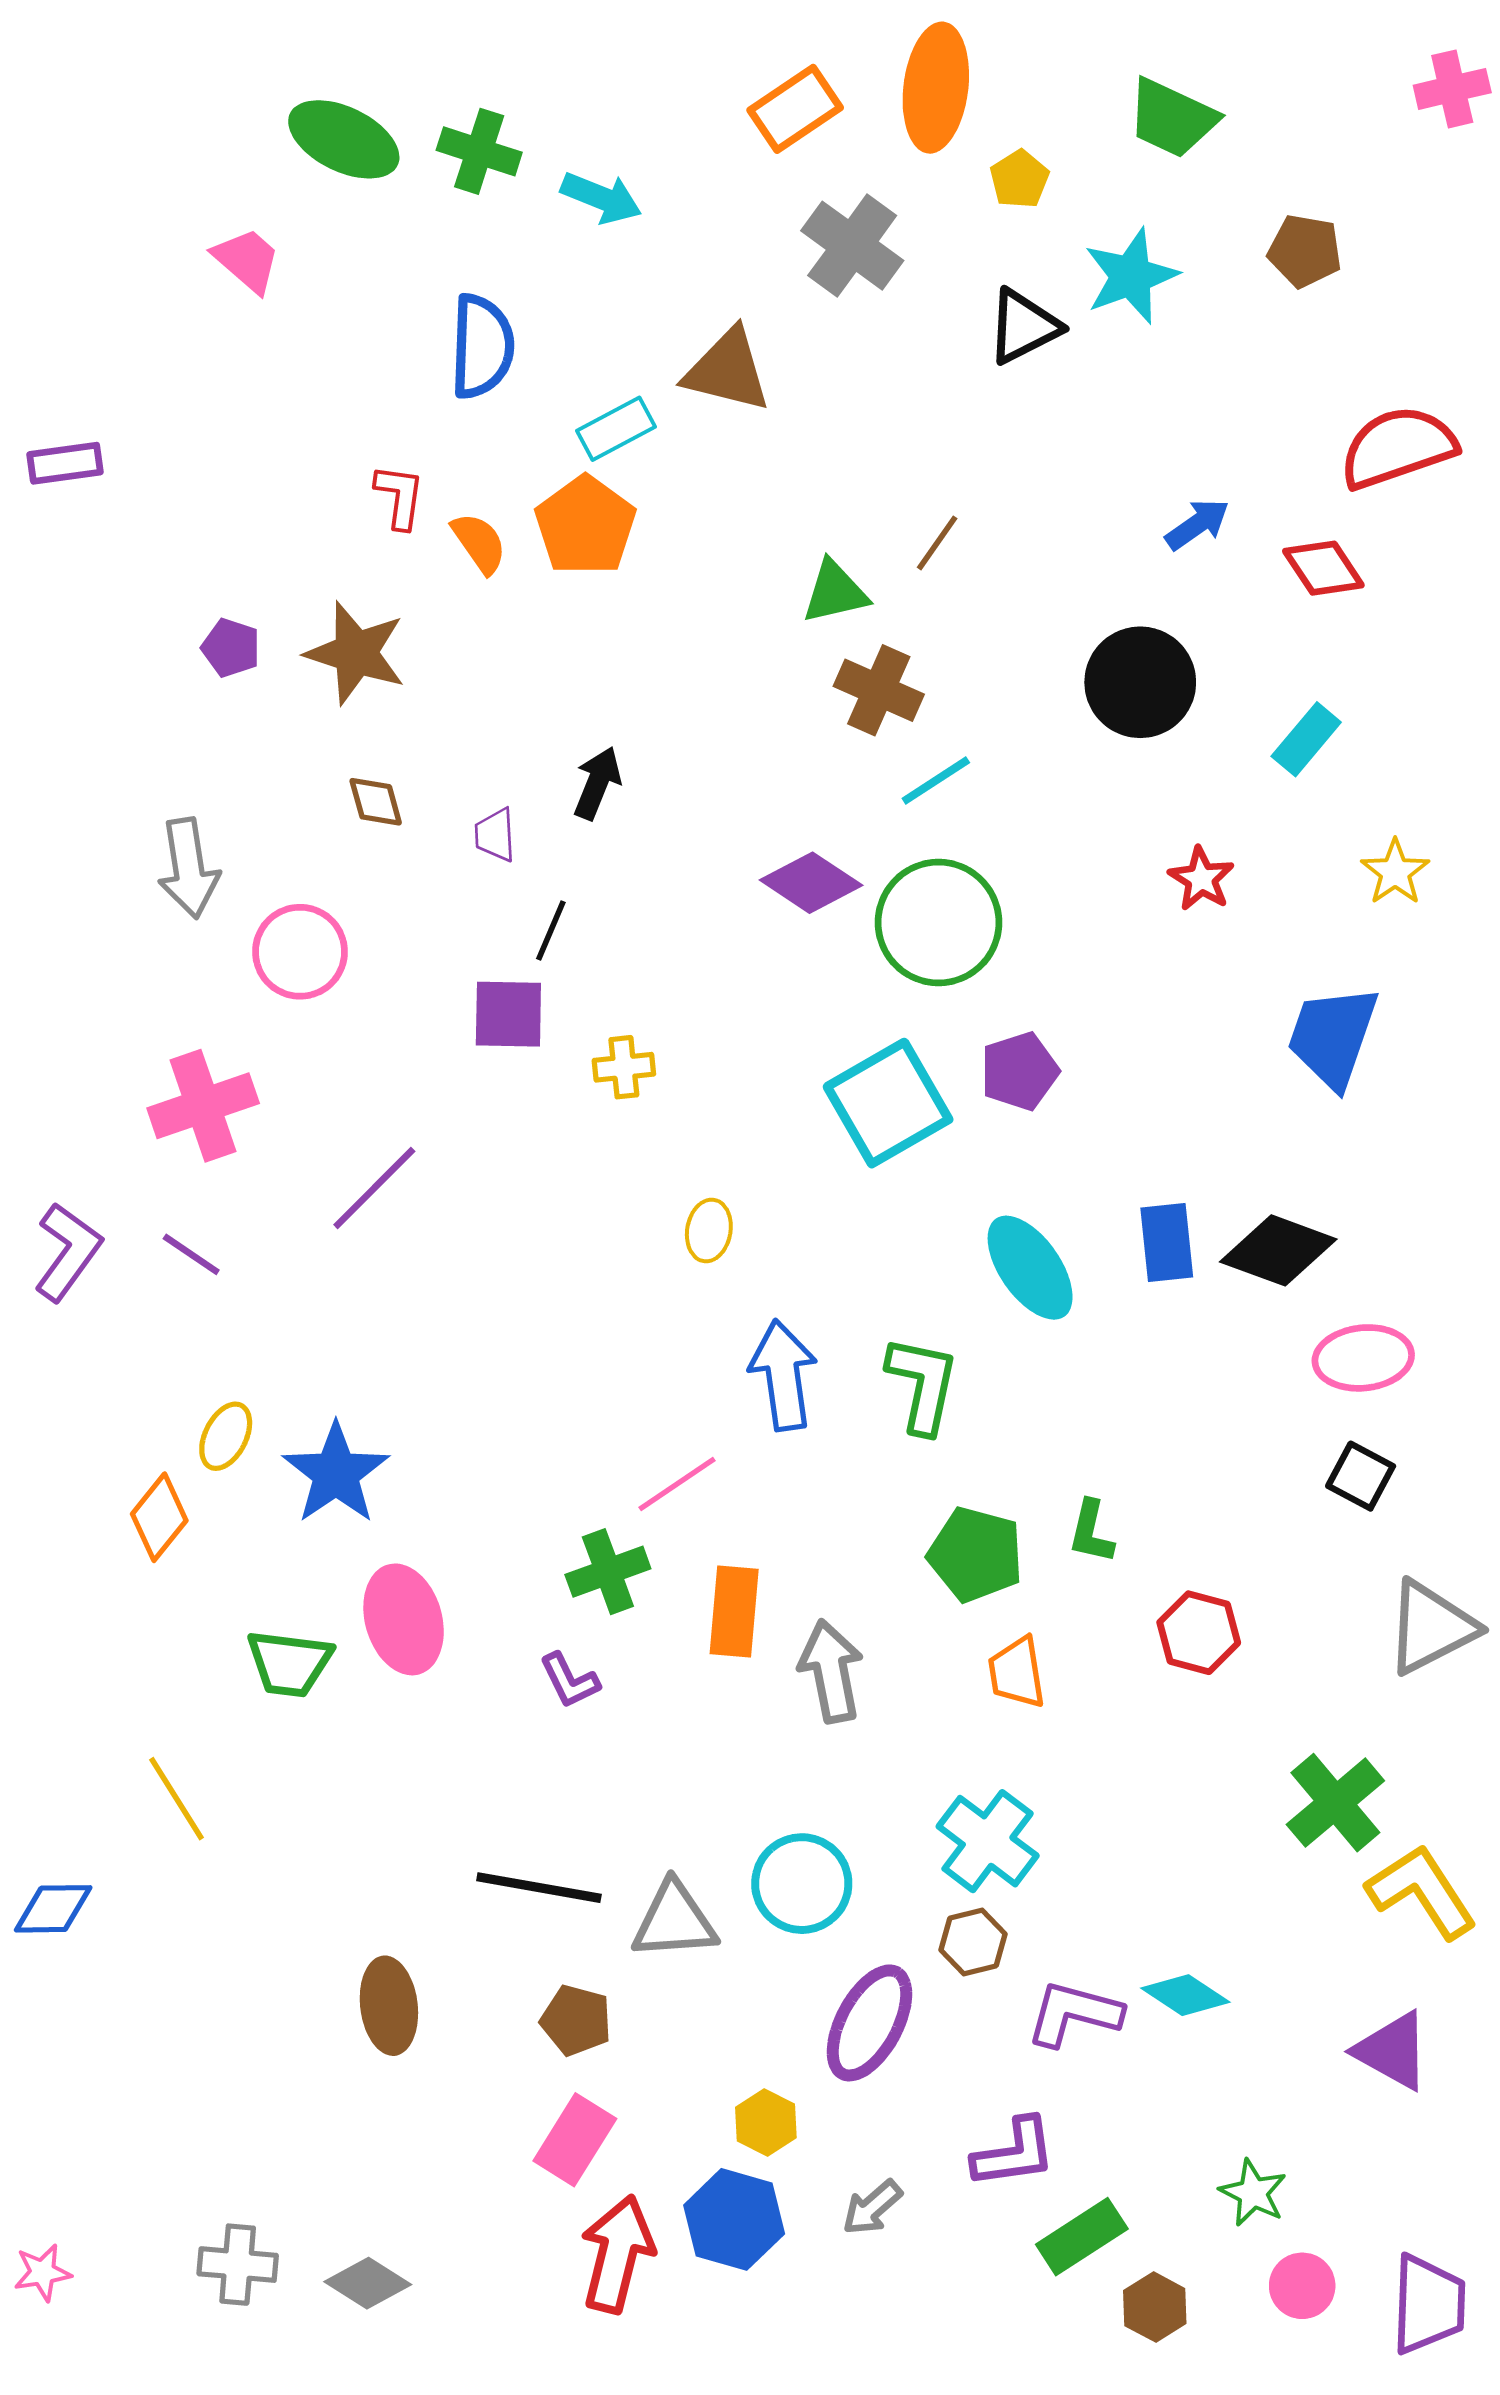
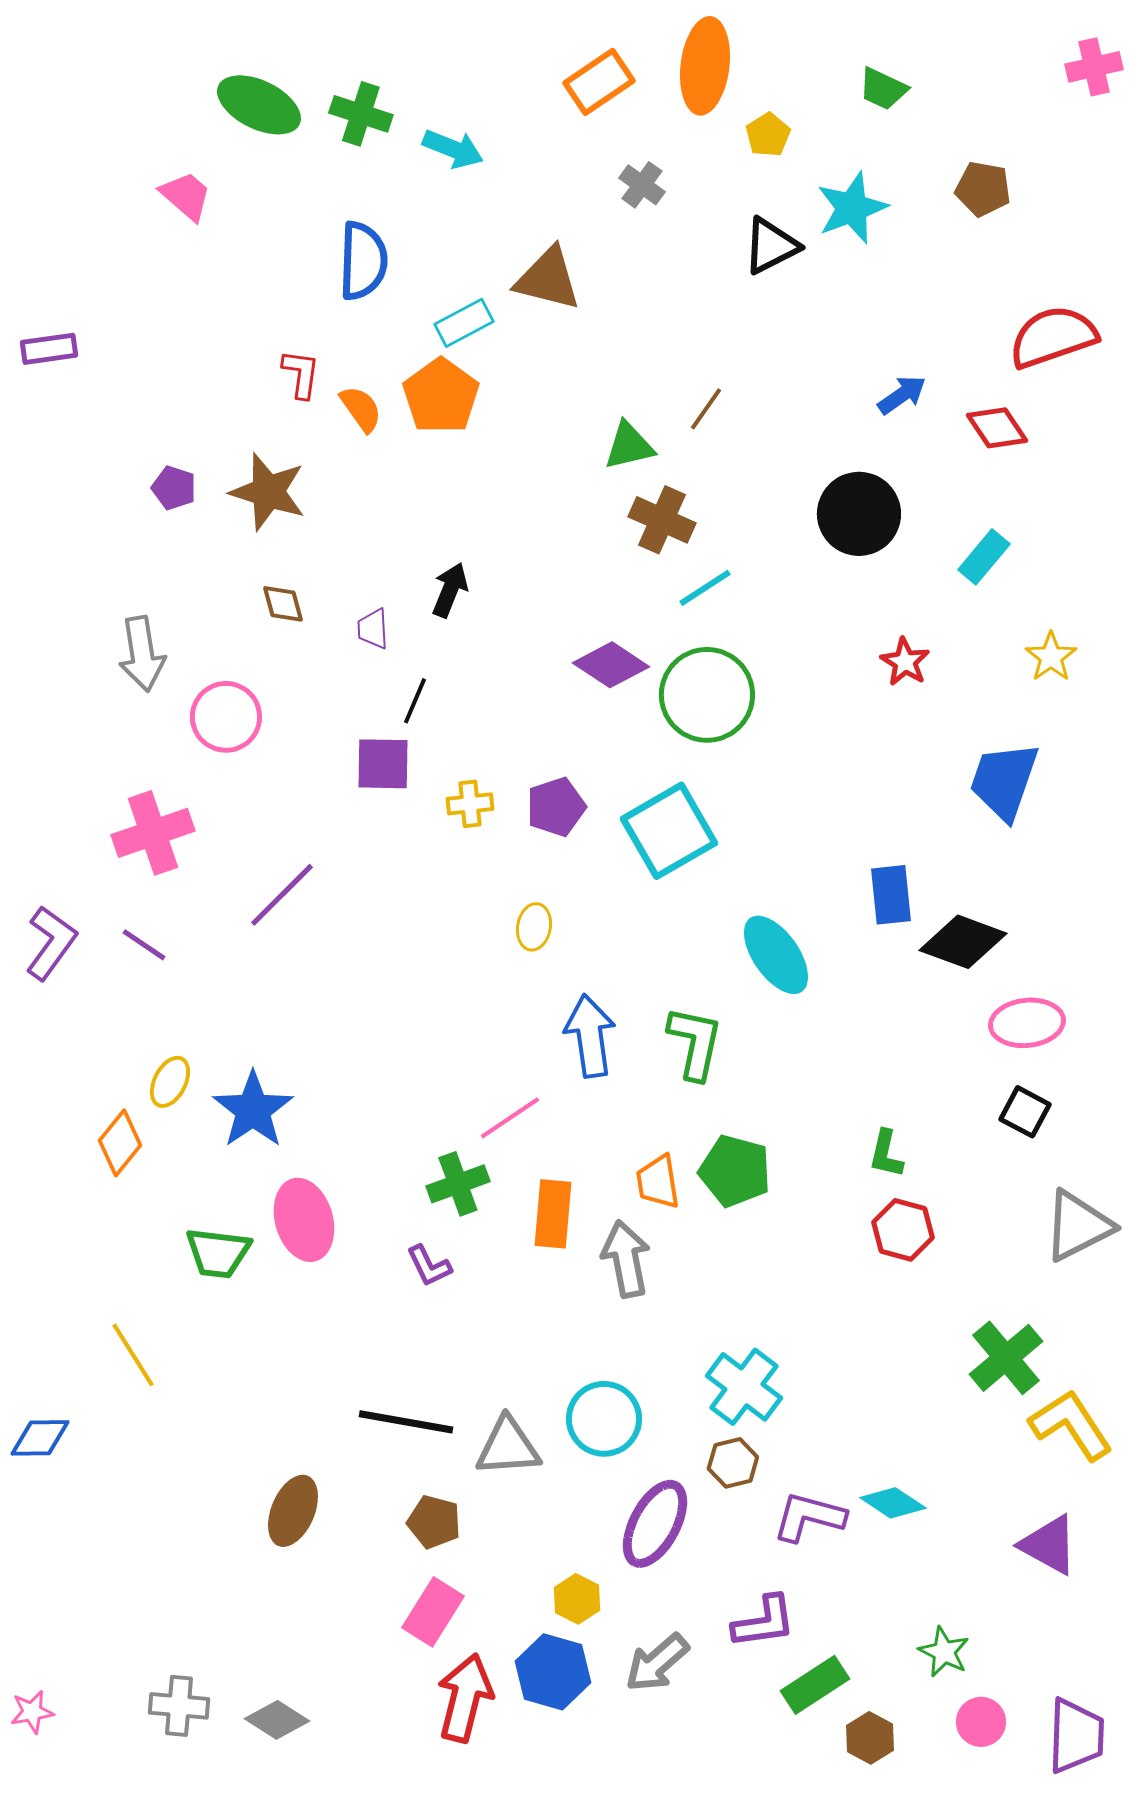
green trapezoid: (1172, 118) -> (883, 89), size x0.7
gray cross: (852, 246) -> (642, 185), size x0.6
purple pentagon: (1019, 1071) -> (556, 807), moved
blue rectangle: (1167, 1242) -> (891, 895), moved
green L-shape: (1091, 1532) -> (886, 1154), moved
orange trapezoid: (1017, 1673) -> (658, 1182), moved
brown ellipse: (389, 2006) -> (293, 1511), turned 30
gray arrow: (872, 2207) -> (657, 1663), size x1.4

